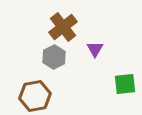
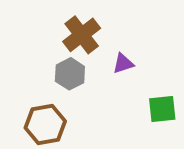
purple triangle: (95, 49) -> (123, 63), turned 42

